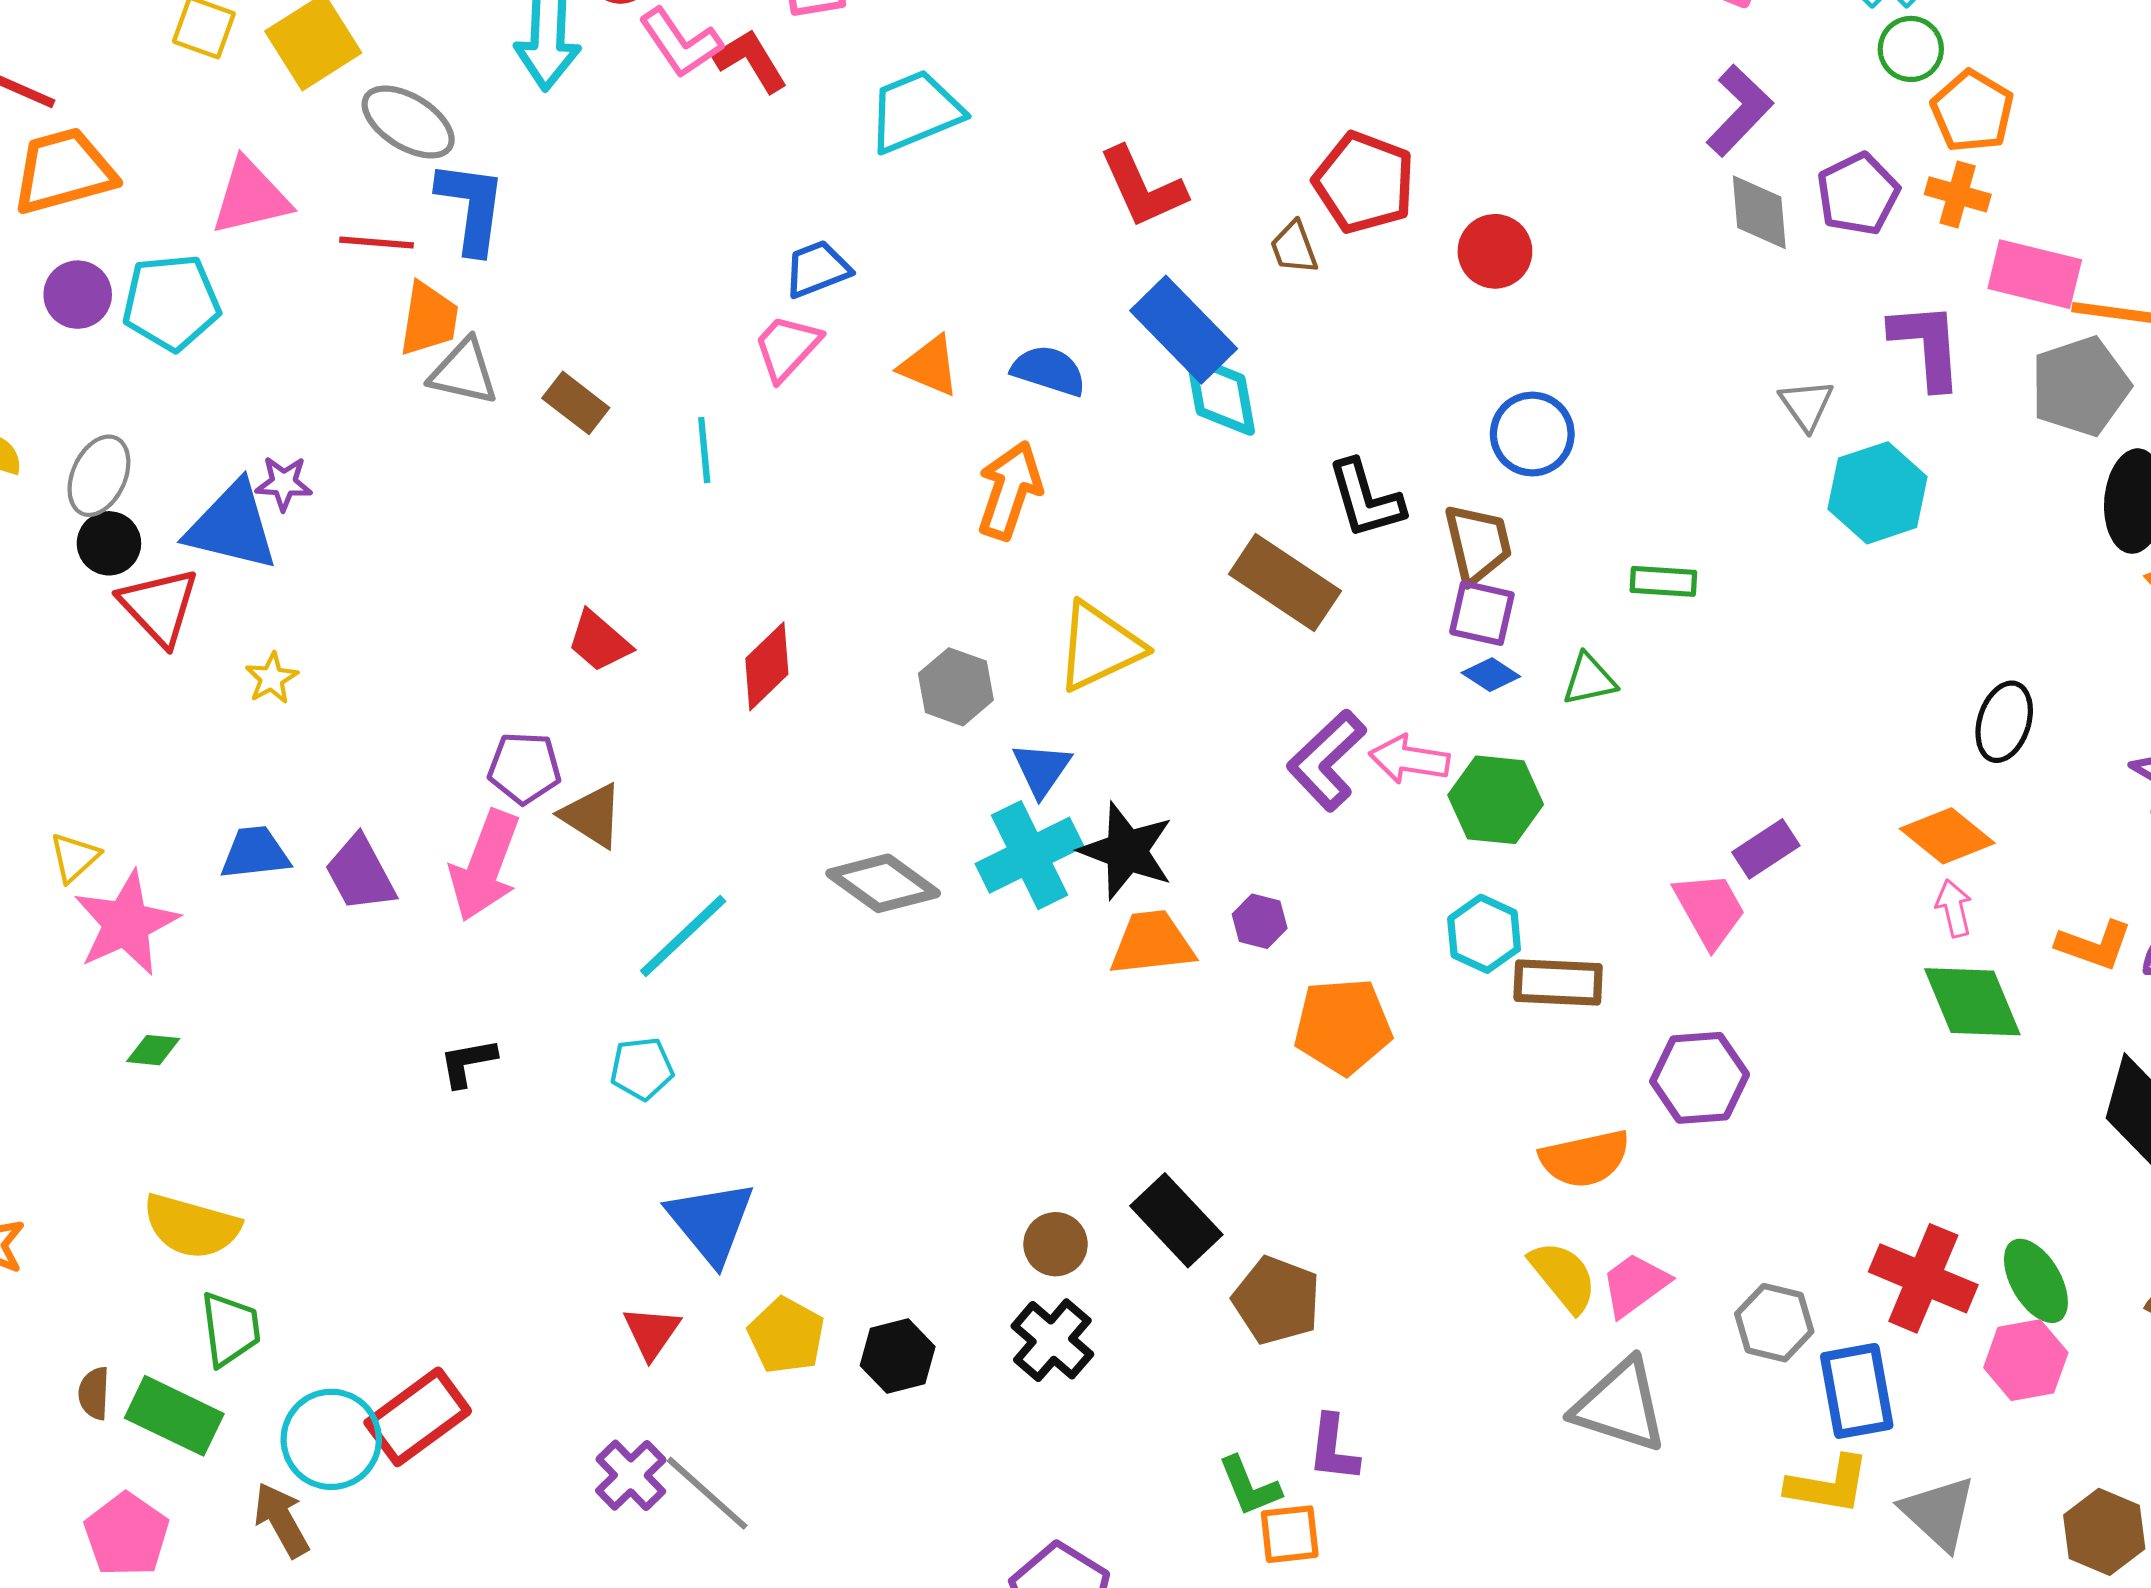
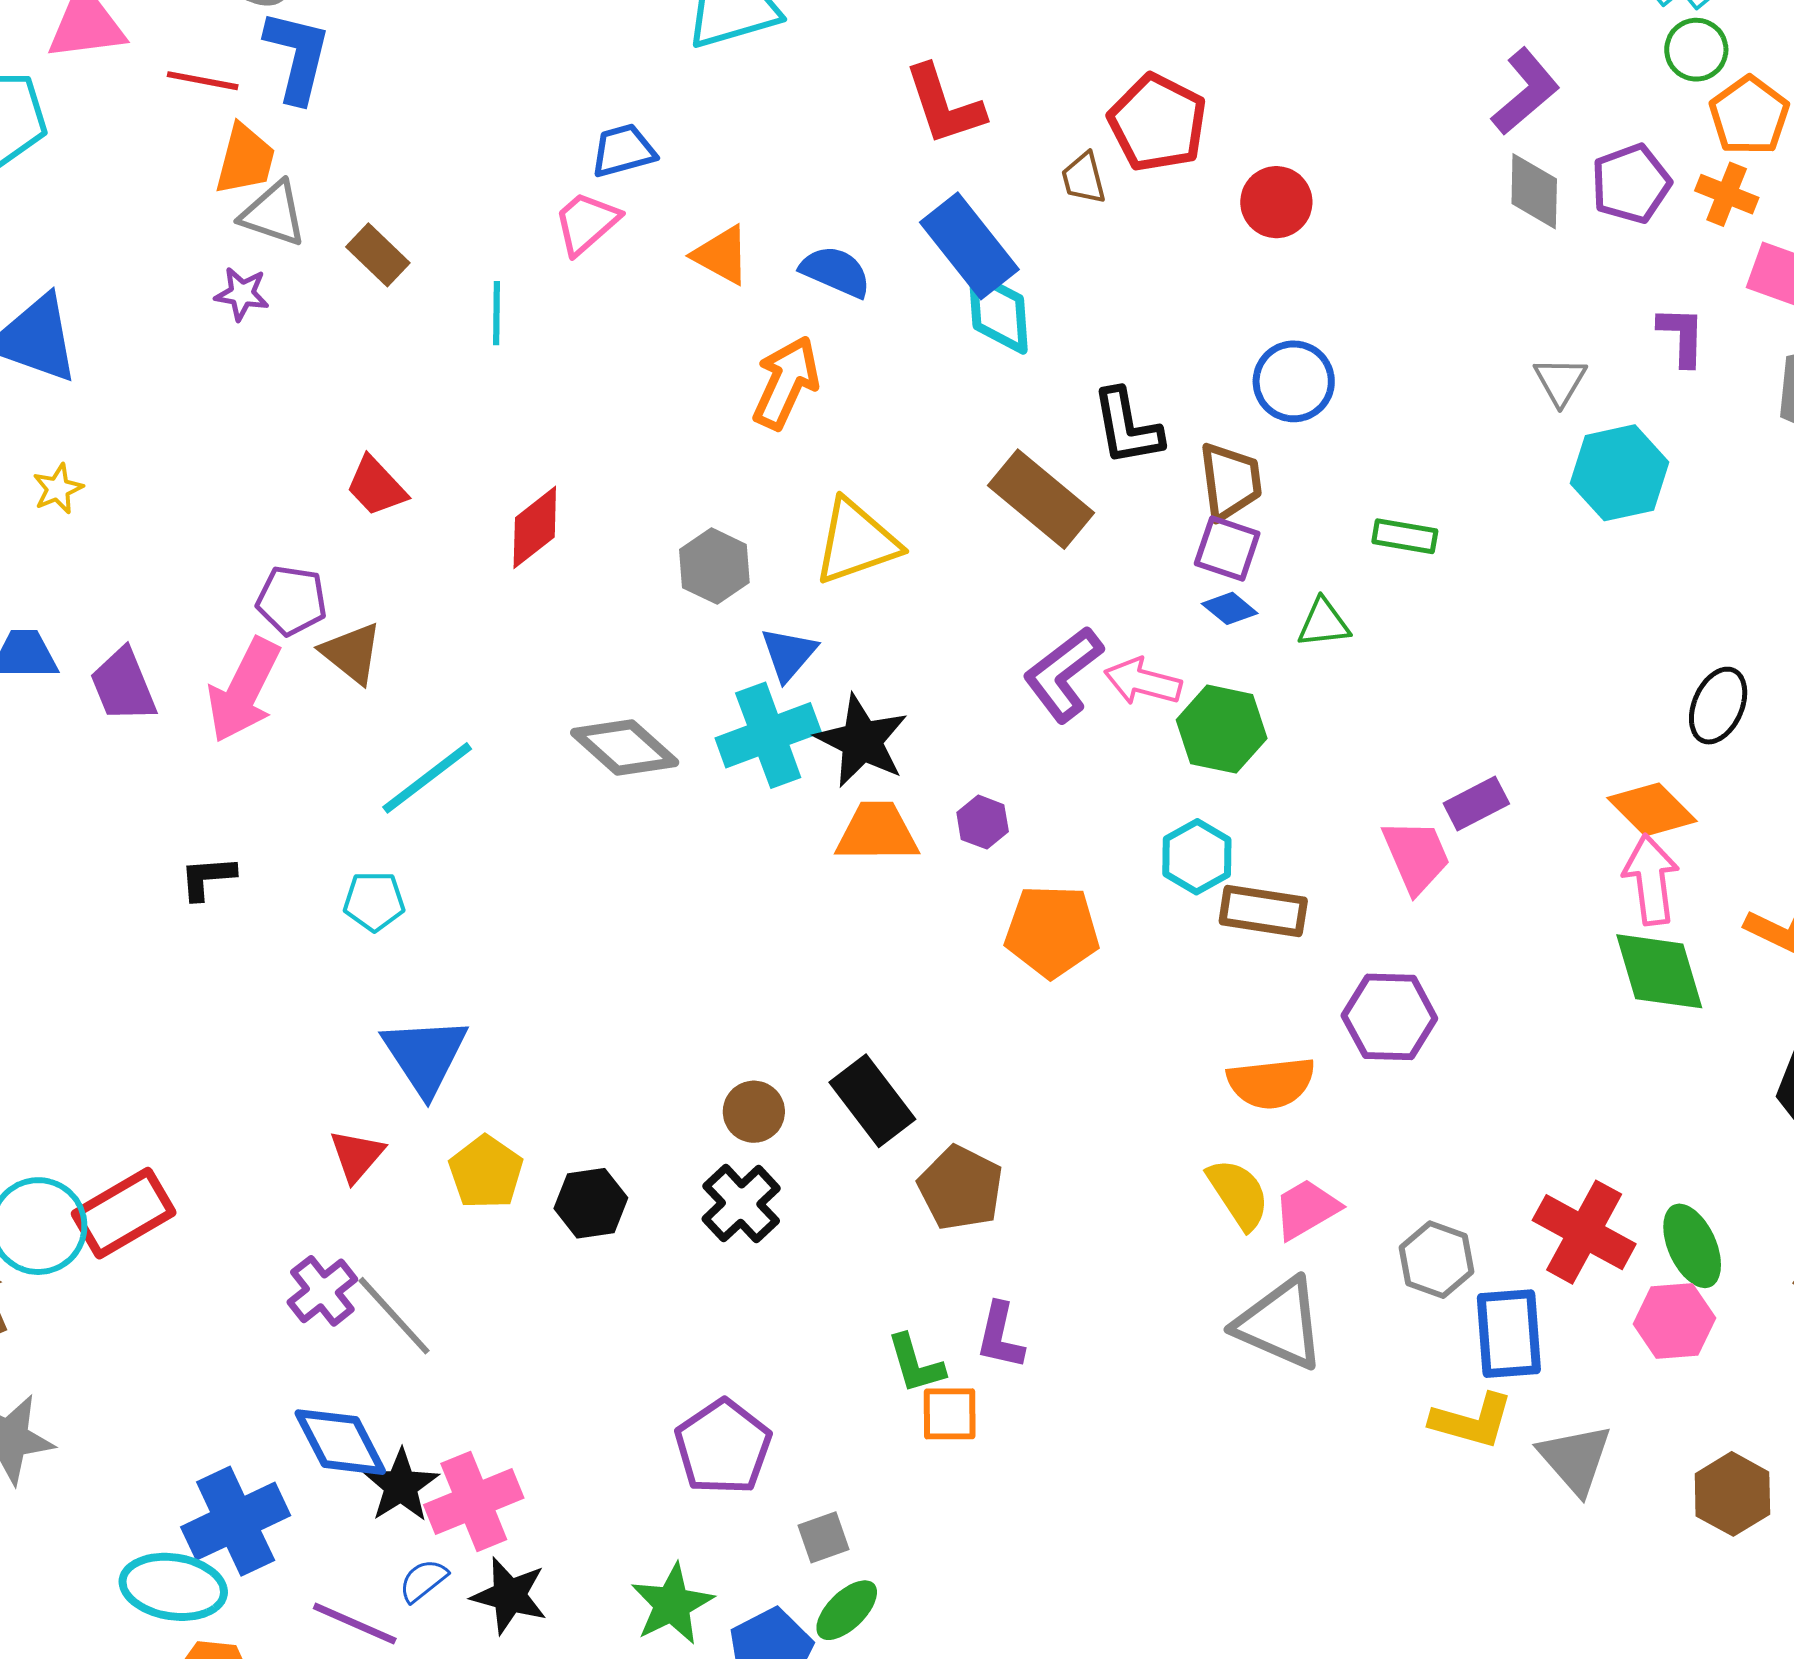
purple L-shape: (1927, 345) -> (1682, 336), size x0.7
purple star: (284, 483) -> (242, 294), moved
pink arrow: (1954, 908) -> (1651, 880), size x1.6

